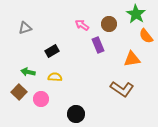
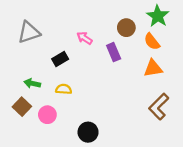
pink arrow: (82, 25) -> (85, 38), moved
gray triangle: (25, 28) -> (29, 32), size x1.5
orange semicircle: (146, 36) -> (152, 42), moved
brown L-shape: (122, 89) -> (159, 107), moved, turned 100

